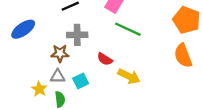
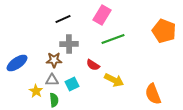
blue ellipse: (23, 29) -> (17, 63), moved
green line: (128, 29) -> (113, 39), turned -45
orange semicircle: (183, 56) -> (153, 94), moved

